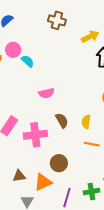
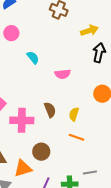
cyan semicircle: (28, 61) -> (33, 57), moved
pink semicircle: (46, 93) -> (63, 74), moved

